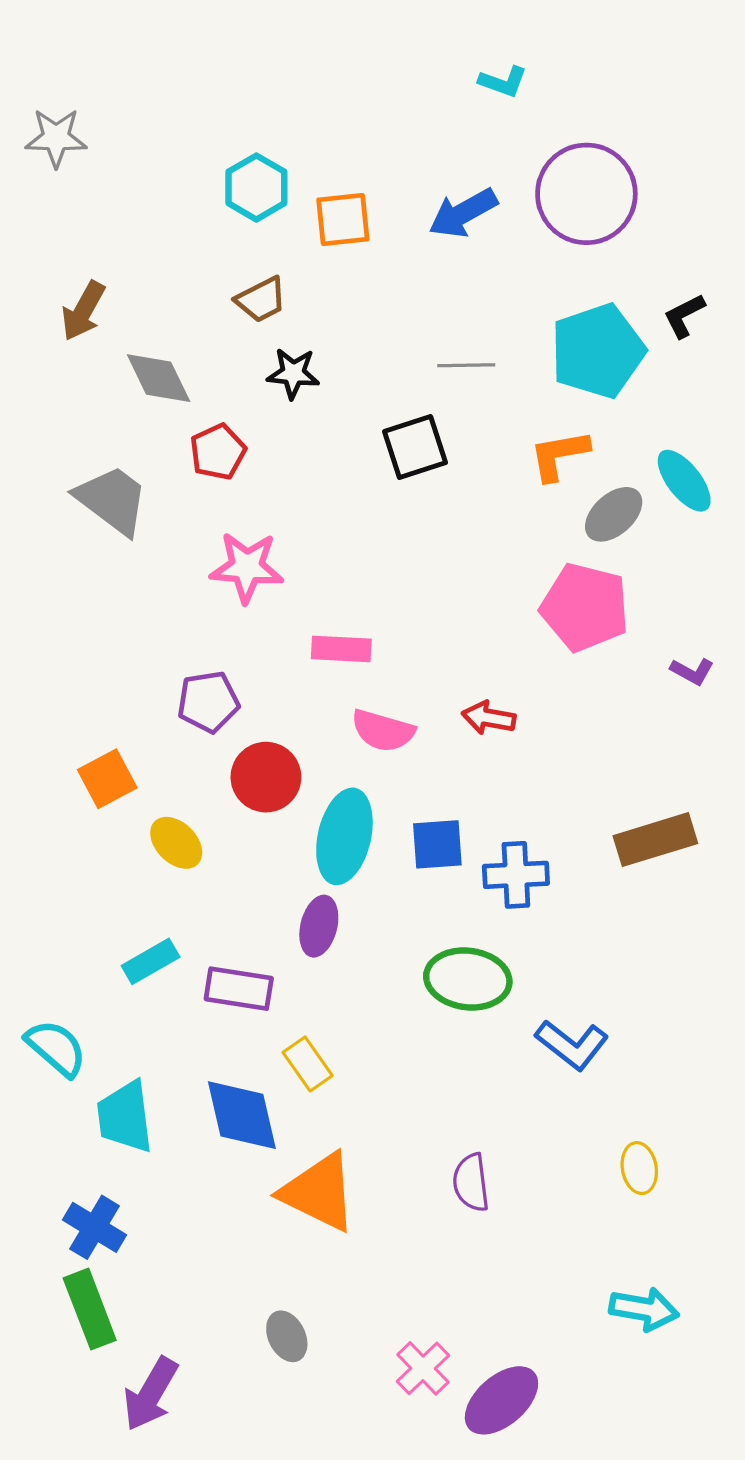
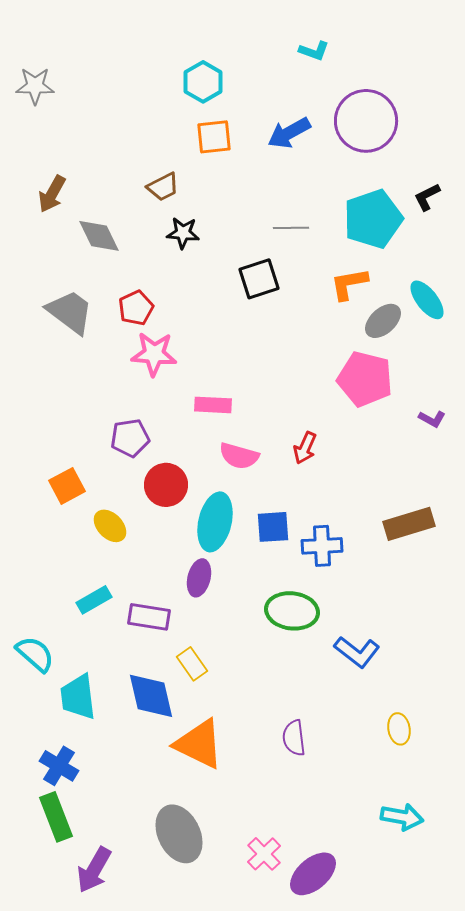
cyan hexagon: (256, 187) -> (203, 82), moved
red pentagon: (218, 452) -> (136, 308), moved
red arrow: (489, 718) -> (305, 448), turned -76
gray ellipse: (287, 1336) -> (179, 834), size x1.8

